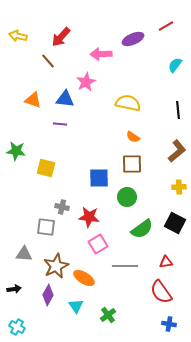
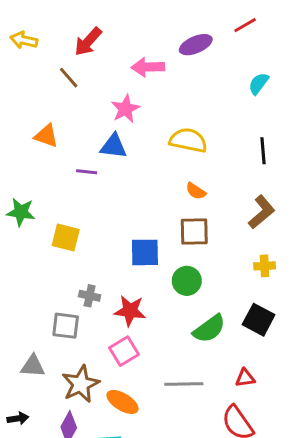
blue triangle: (65, 99) -> (114, 146), moved
pink square: (98, 244) -> (124, 351), moved

